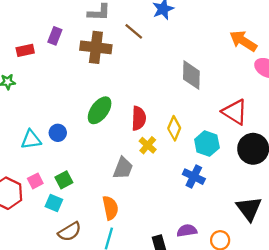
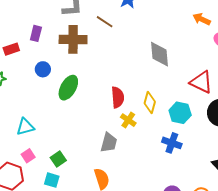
orange arrow: (243, 41) -> (202, 19), size x0.7
green ellipse: (100, 110) -> (68, 88), moved
blue circle: (58, 133) -> (43, 69), moved
pink square: (35, 181) -> (28, 156), moved

